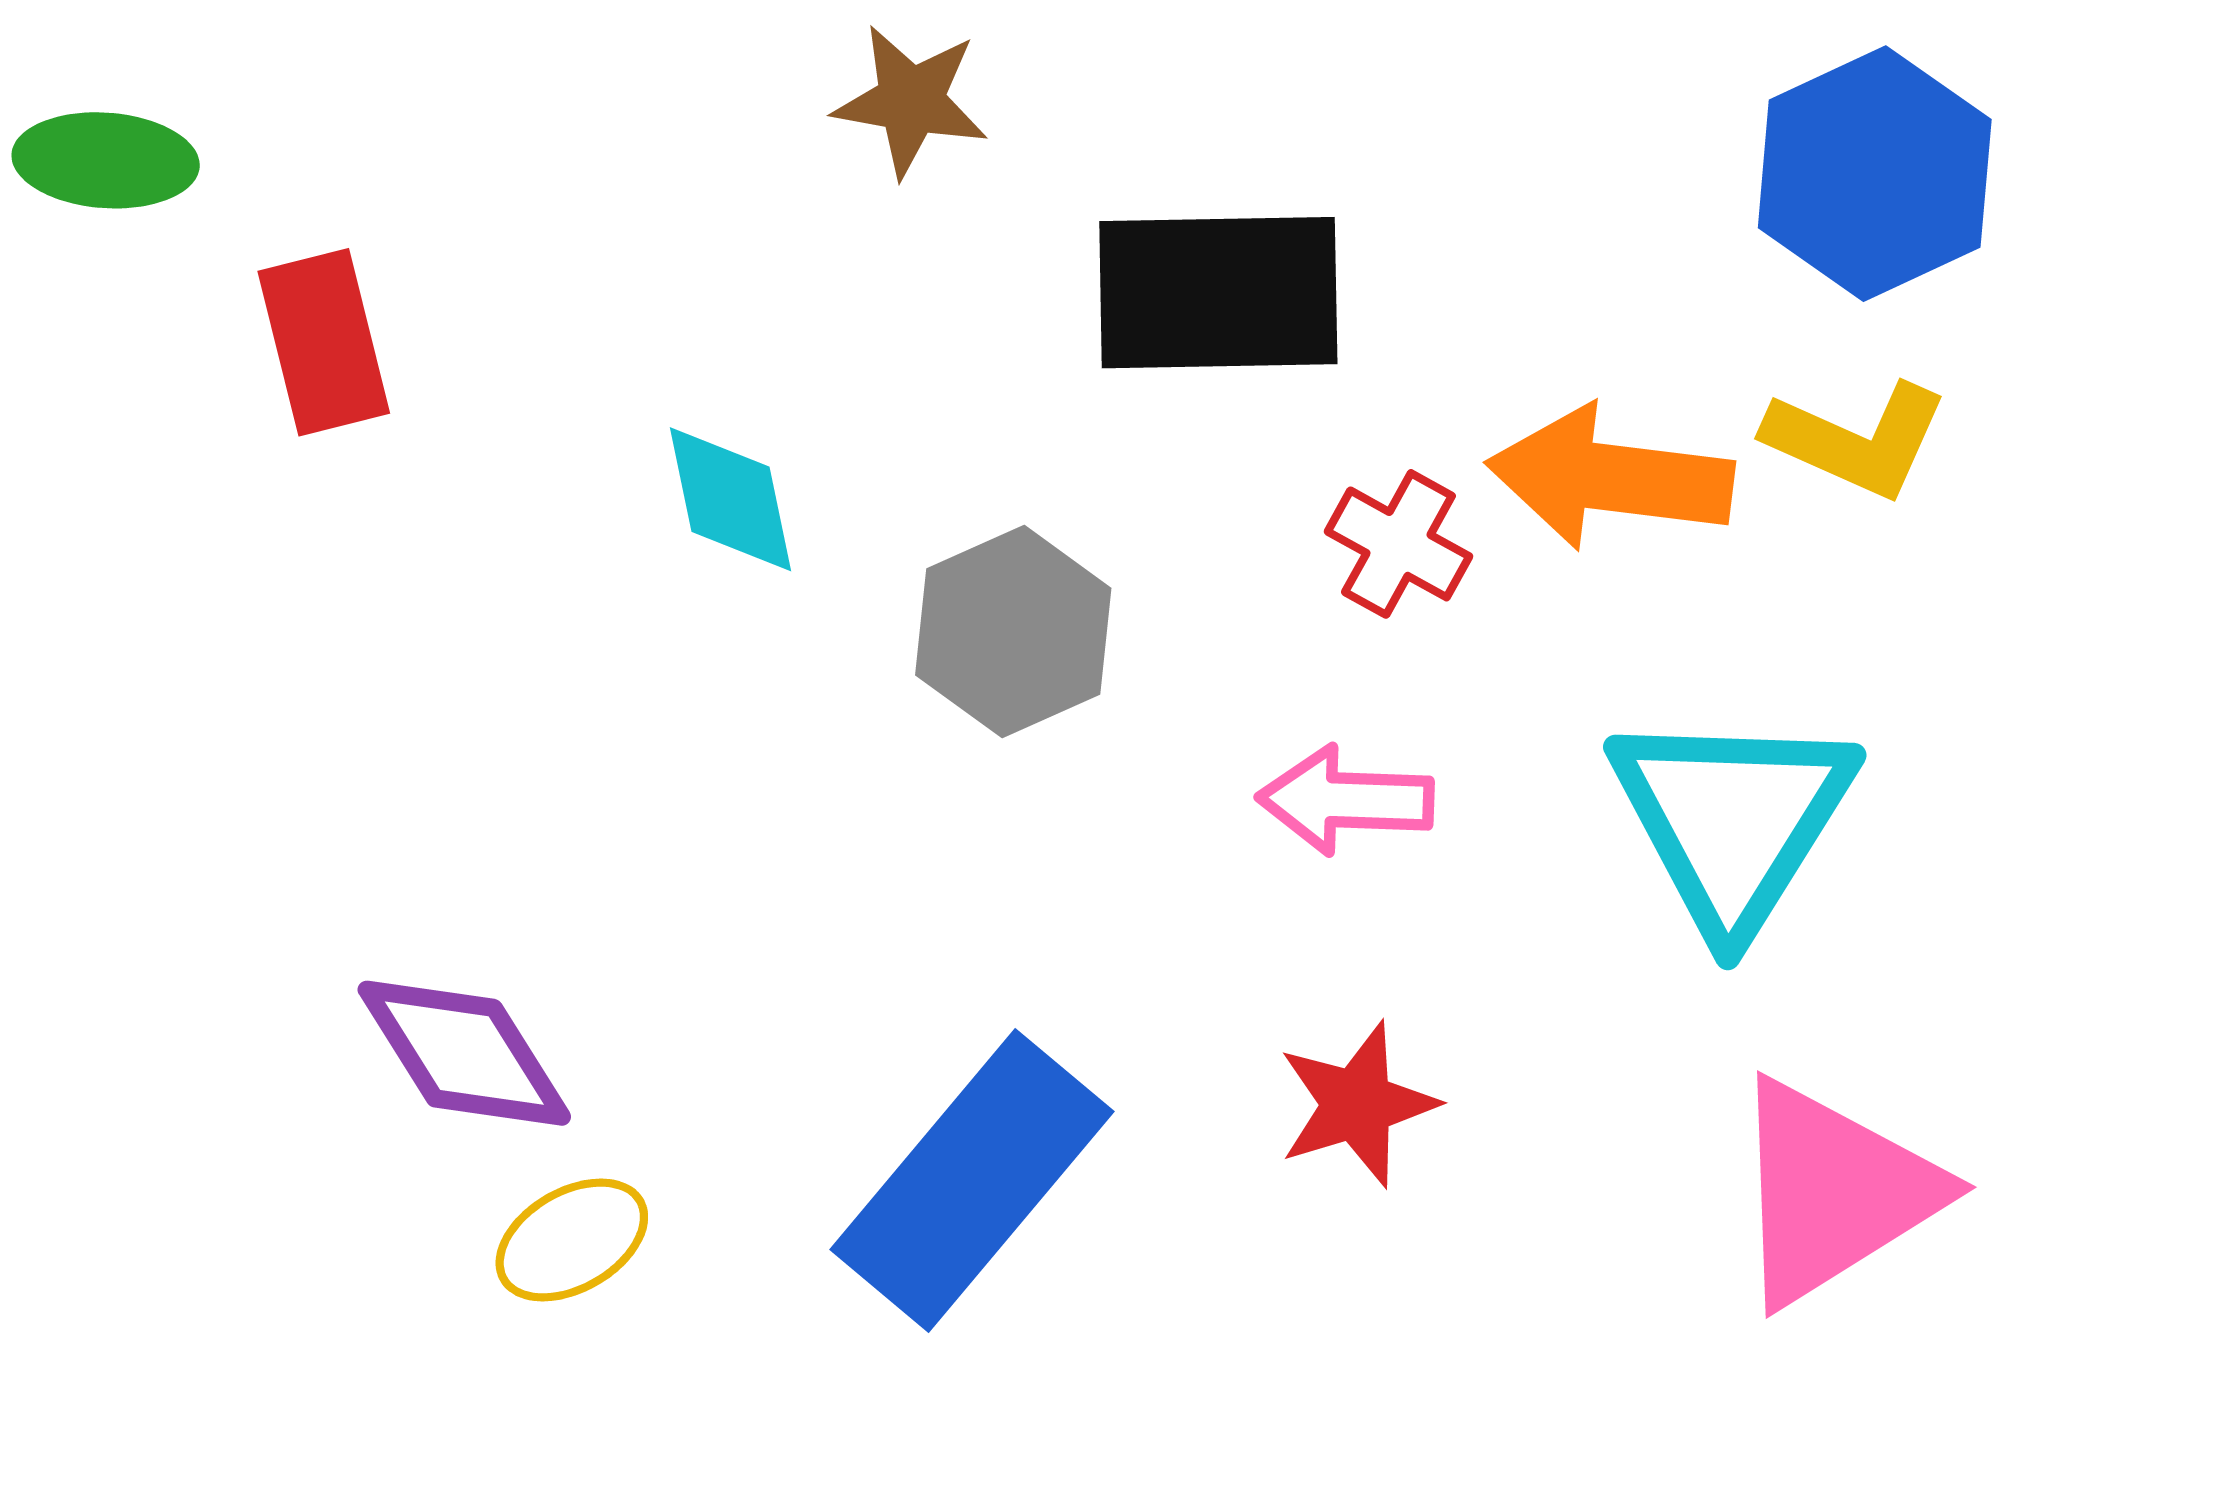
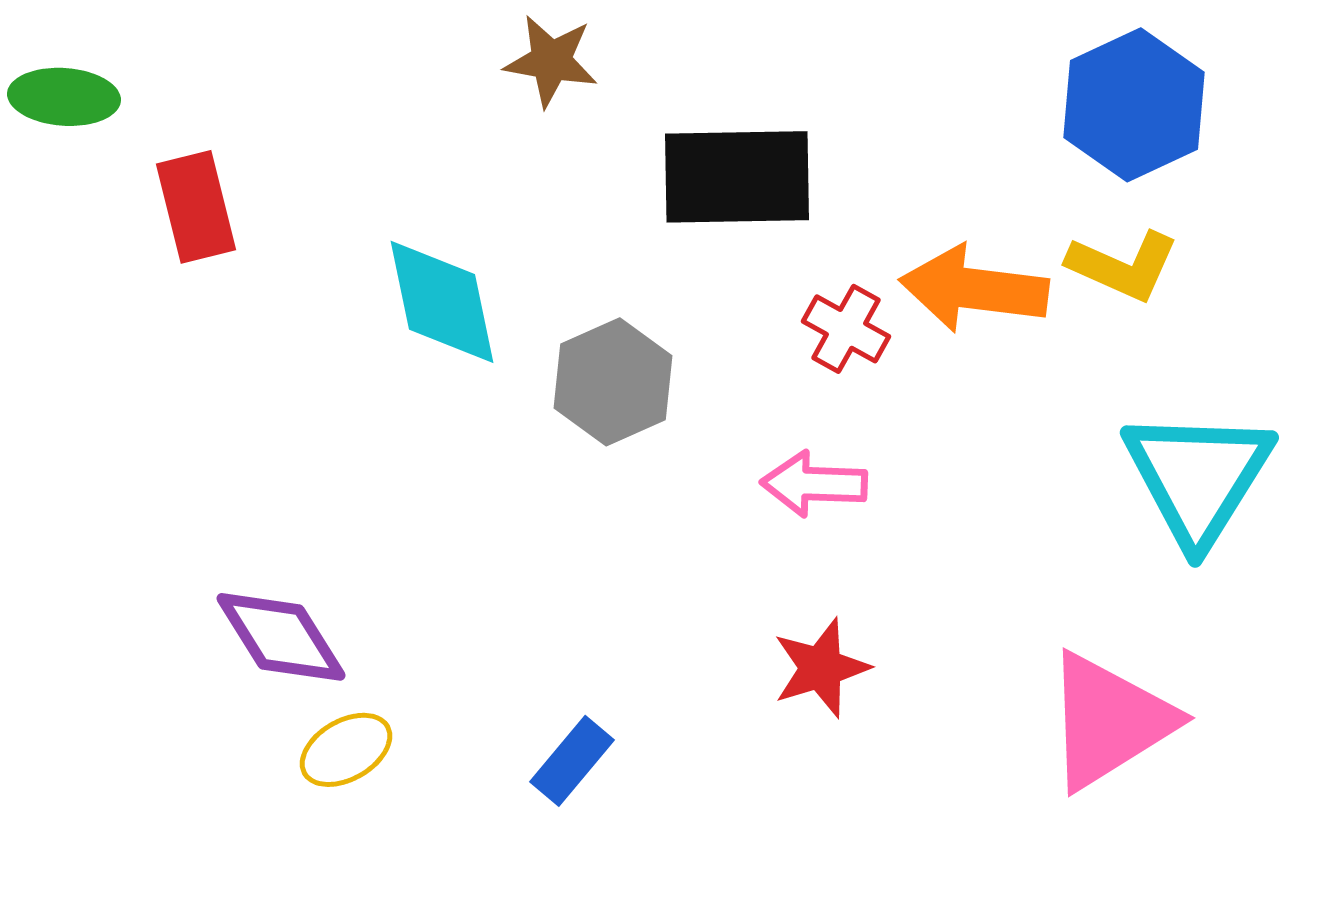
cyan diamond: (731, 499) -> (442, 302), size x1.4
cyan triangle: (1732, 820) -> (1198, 477), moved
blue rectangle: (972, 1180) -> (572, 761), moved, size x0.5

